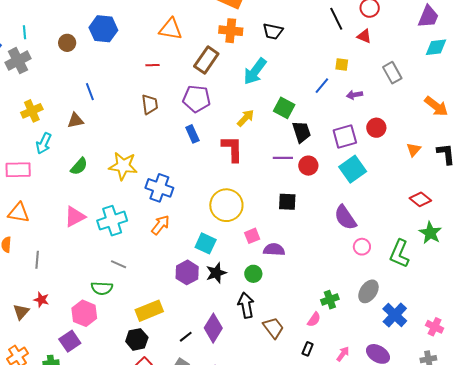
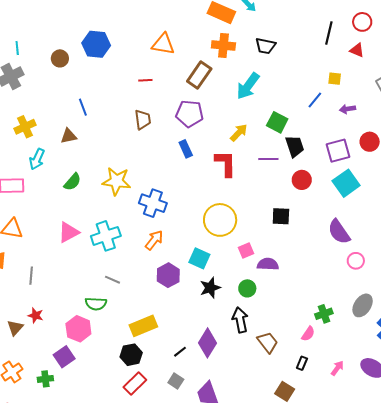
black line: (336, 19) -> (329, 33), turned 40
purple line: (283, 158) -> (268, 159), moved
purple hexagon: (187, 272) -> (168, 275), moved

